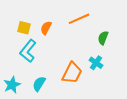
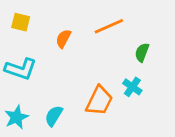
yellow square: (24, 28) -> (21, 22), moved
cyan L-shape: (28, 51) -> (21, 69), moved, turned -110

